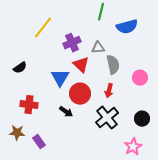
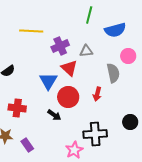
yellow line: (43, 28) -> (31, 31), turned 55
gray semicircle: (113, 65) -> (113, 73), moved
pink circle: (140, 78) -> (128, 56), moved
black cross: (107, 118) -> (95, 134), moved, turned 35
pink star: (133, 147) -> (74, 150), moved

